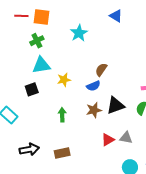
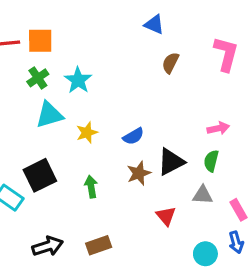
cyan star: (79, 33) -> (78, 80), moved
brown semicircle: (101, 70) -> (170, 63), moved
black square: (32, 89) -> (40, 175), moved, size x1.5
gray triangle: (126, 138) -> (203, 195), moved
red triangle: (108, 140) -> (166, 216), turned -32

